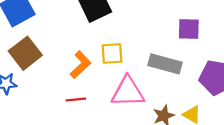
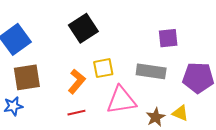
brown square: (25, 53) -> (27, 77), turned 36

